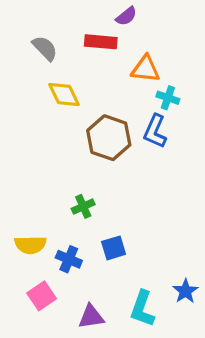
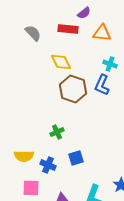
orange triangle: (146, 69) -> (102, 33), moved
yellow diamond: (64, 95) -> (61, 62), moved
pink square: (42, 296) -> (31, 188), turned 36

